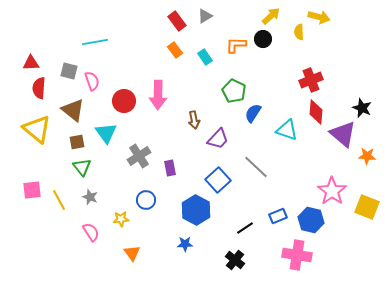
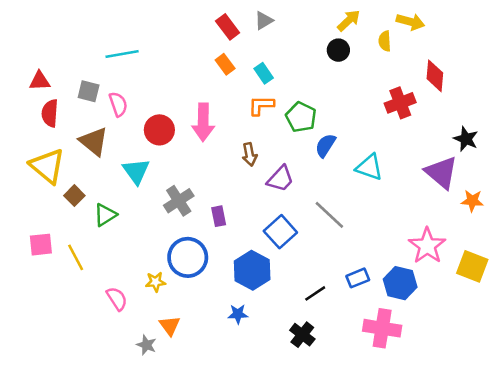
orange L-shape: (236, 45) -> (261, 105), moved
red diamond: (316, 112) -> (435, 76), moved
brown square: (77, 142) -> (74, 196), moved, turned -35
green triangle: (82, 167) -> (105, 215), turned 36
gray star: (90, 197) -> (146, 345), moved
blue circle: (146, 200) -> (188, 257), size x1.6

